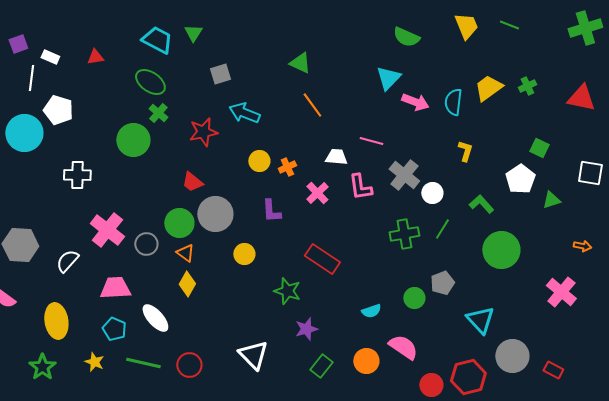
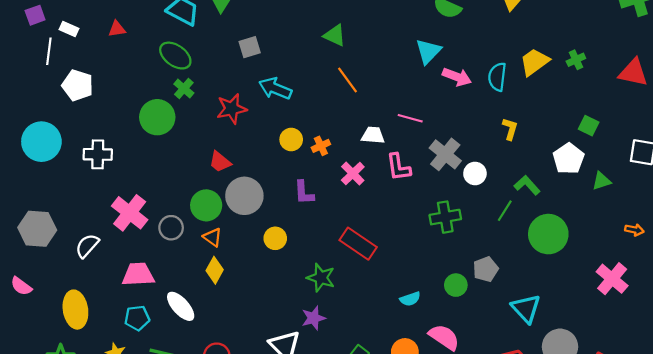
cyan circle: (24, 133) -> (41, 142), moved
green line: (442, 229) -> (505, 211), moved
cyan pentagon: (114, 329) -> (137, 318), turned -30
purple star: (306, 329) -> (313, 318), moved

